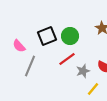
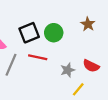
red line: (67, 59) -> (38, 57), moved, turned 48

